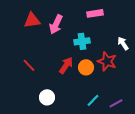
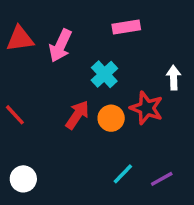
cyan cross: (82, 41) -> (104, 74), turned -35
white arrow: (123, 43) -> (174, 78), turned 32
white circle: (47, 97) -> (23, 179), moved

